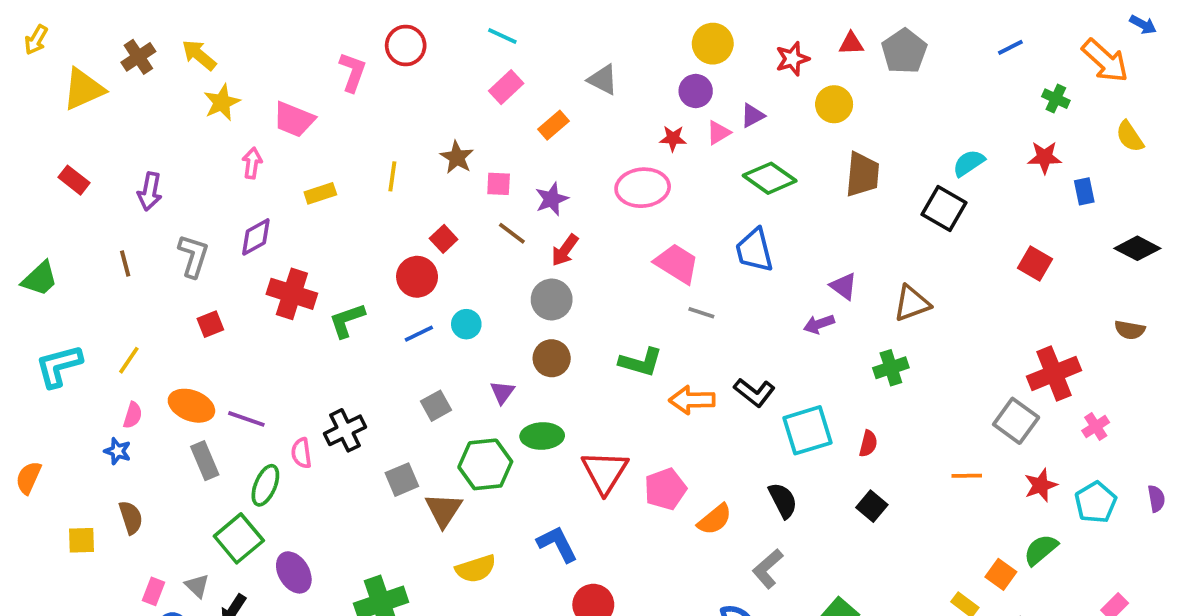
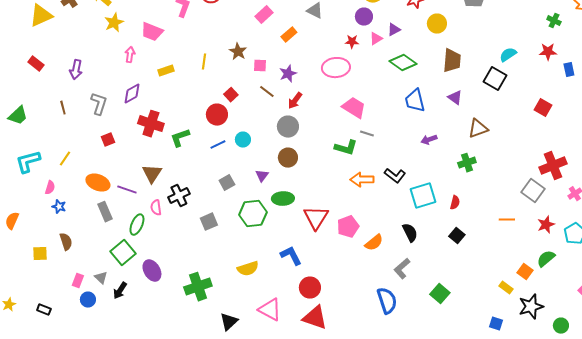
blue trapezoid: (754, 250) -> (415, 101), moved
purple triangle: (844, 286) -> (455, 98), moved
green L-shape: (641, 362) -> (346, 148), moved
pink semicircle: (133, 415) -> (50, 188), moved
brown triangle: (444, 510) -> (152, 174), moved

